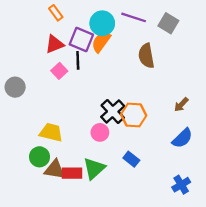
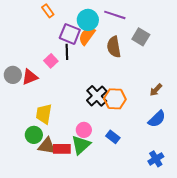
gray square: (168, 23) -> (141, 37), moved
red triangle: (55, 44) -> (30, 77), moved
brown semicircle: (146, 56) -> (114, 47), moved
yellow trapezoid: (51, 132) -> (44, 114), turned -95
pink circle: (100, 132) -> (84, 130), moved

